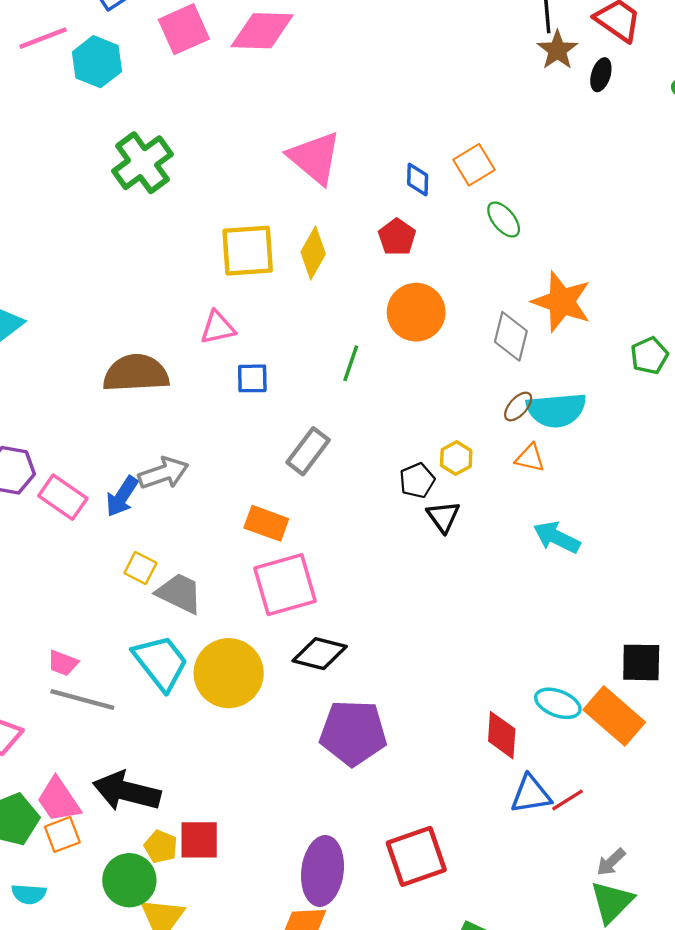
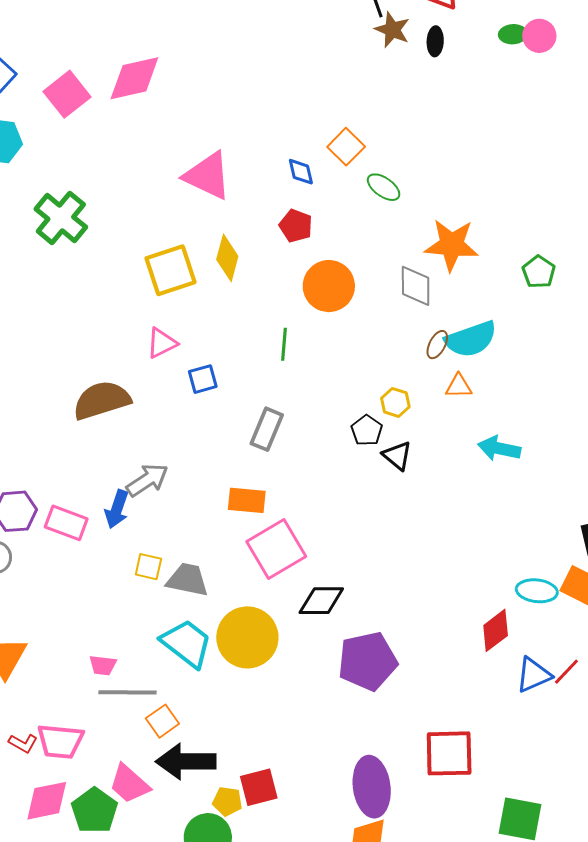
red diamond: (502, 735) -> (496, 630), turned 63
orange square: (62, 834) -> (162, 721), moved
red square: (416, 856) -> (449, 753), turned 32

